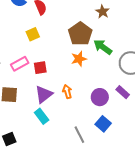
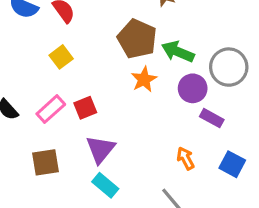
orange arrow: (67, 92) -> (186, 158), moved
purple rectangle: (123, 92) -> (212, 118), moved
purple circle: (100, 97) -> (193, 88), moved
blue square: (103, 124) -> (232, 164), moved

